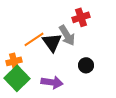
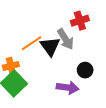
purple arrow: (52, 82) -> (68, 88), moved

